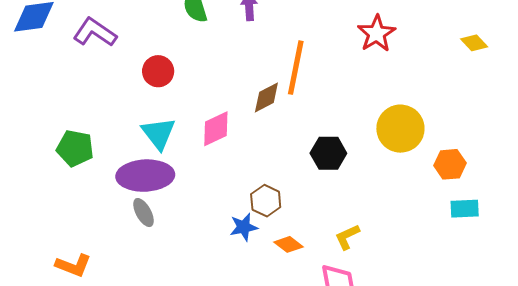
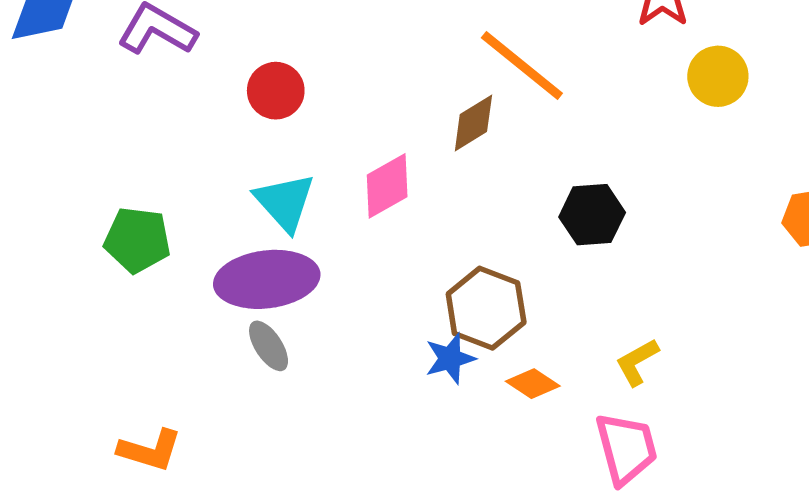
orange line: (296, 68) -> (522, 65), turned -58
yellow circle: (400, 129) -> (718, 76), moved, size x0.7
brown hexagon: (266, 201) -> (486, 308), size x1.4

